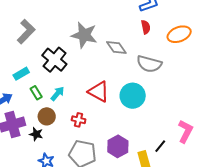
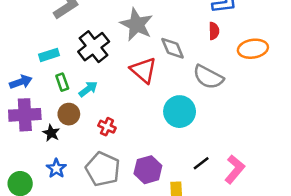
red triangle: (99, 92) -> (143, 70), moved
black line: (160, 146) -> (201, 163), moved

